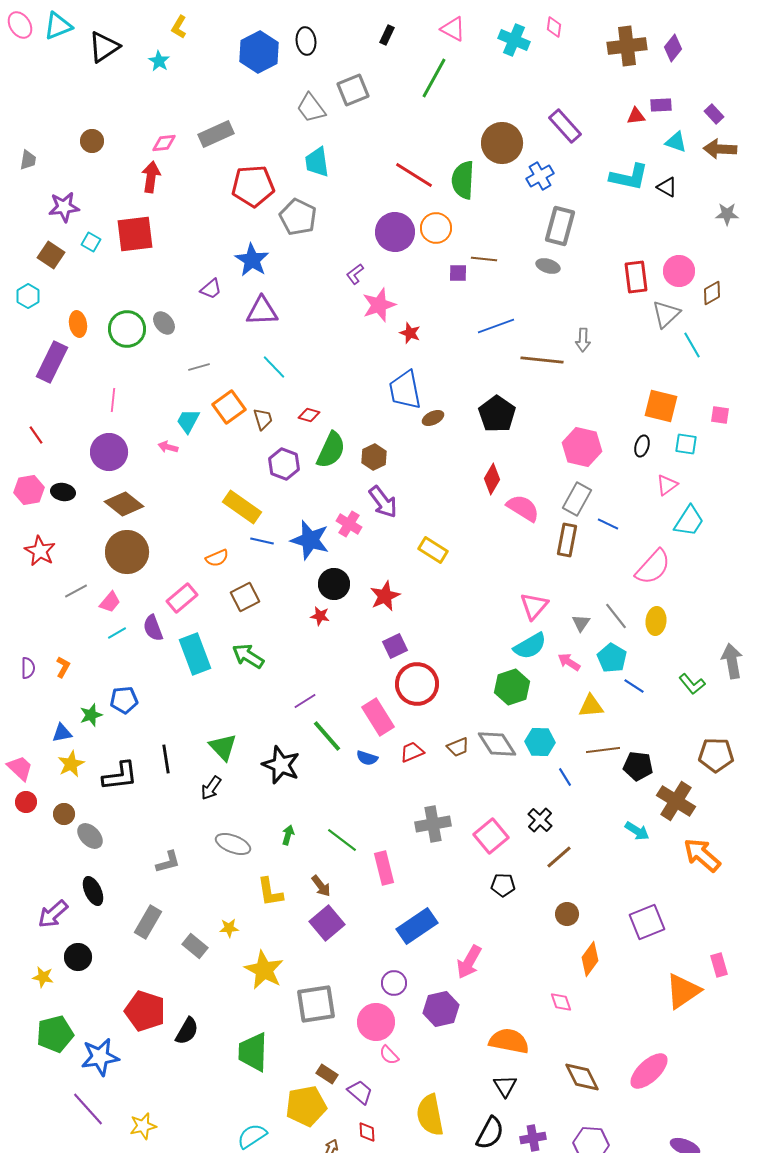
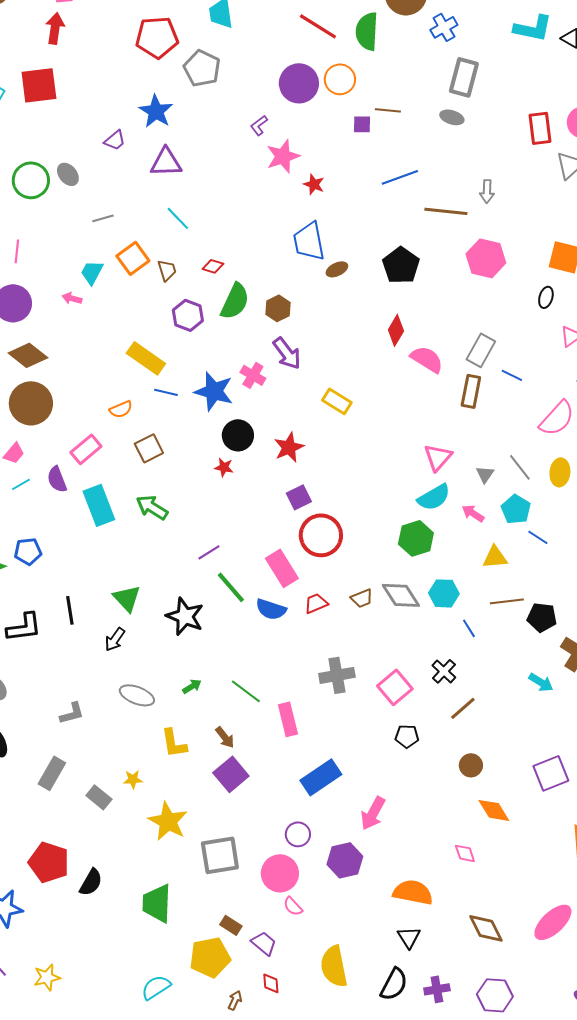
pink hexagon: (582, 447) -> (486, 258), moved
blue semicircle: (367, 758) -> (271, 609), size x1.4
green arrow: (288, 835) -> (192, 686), turned 42
orange diamond: (590, 959) -> (494, 810), turned -68

